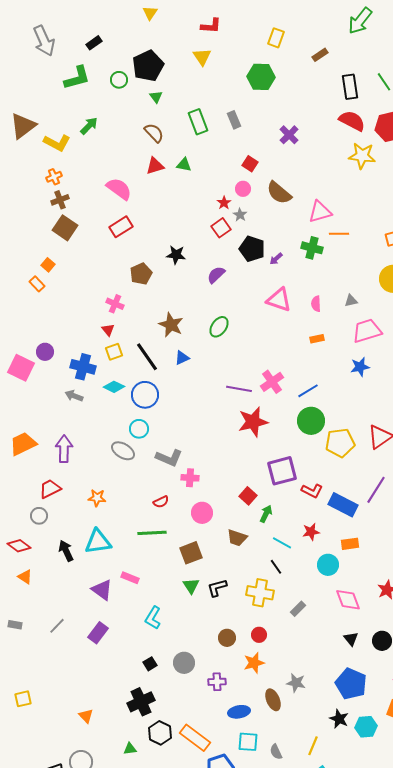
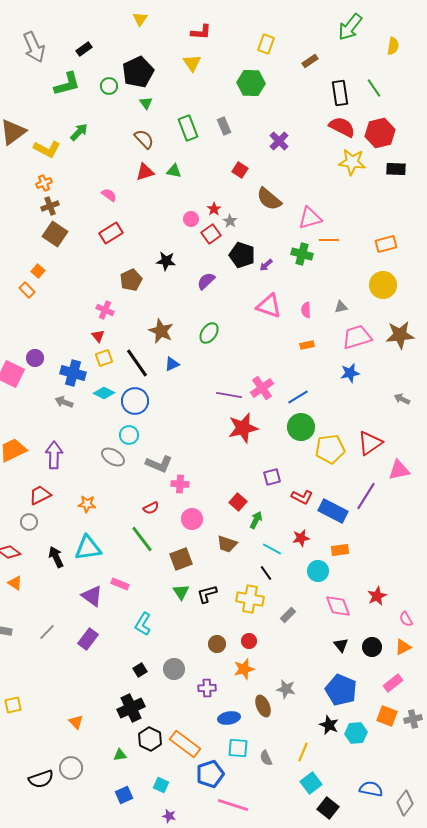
pink semicircle: (119, 189) -> (109, 195), size x0.6
pink circle: (243, 189) -> (191, 219), moved
purple square: (282, 471) -> (272, 477), size x0.6
green line: (152, 533) -> (142, 539), turned 56

